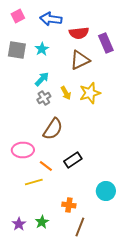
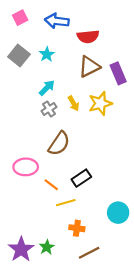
purple rectangle: (106, 43) -> (118, 73), moved
gray square: (17, 50) -> (19, 55), turned 30
yellow line: (34, 182) -> (66, 203), moved
purple star: (19, 224) -> (21, 249), size x1.6
brown line: (80, 227) -> (89, 253), turned 42

